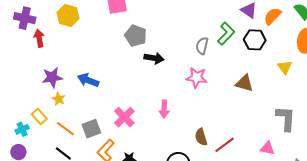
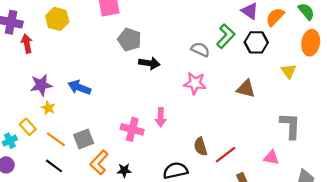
gray semicircle: (202, 46) -> (200, 49), turned 102
pink cross: (124, 117) -> (132, 129), moved, turned -30

